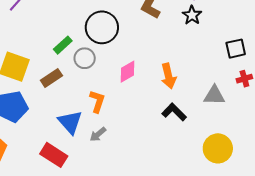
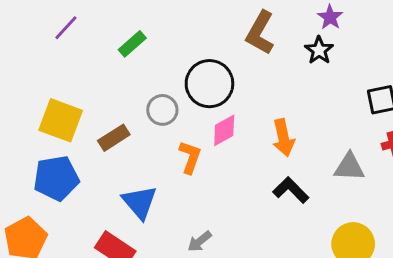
black circle: (102, 27) -> (209, 84), moved
green rectangle: (63, 45) -> (132, 44), moved
orange L-shape: (97, 101) -> (190, 157), moved
gray arrow: (98, 134) -> (200, 241), moved

